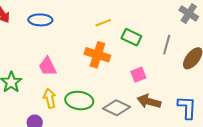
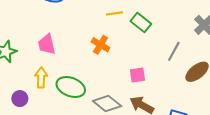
green rectangle: (131, 37) -> (141, 23), moved
orange cross: (97, 55) -> (101, 45), size x0.7

